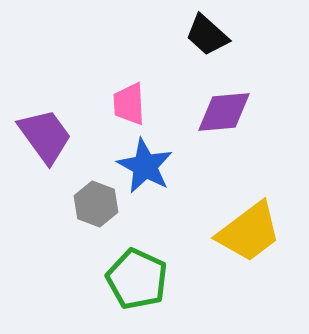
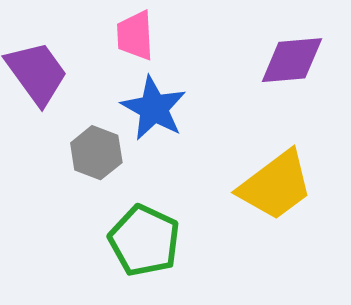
purple diamond: (224, 112) -> (292, 60), moved

